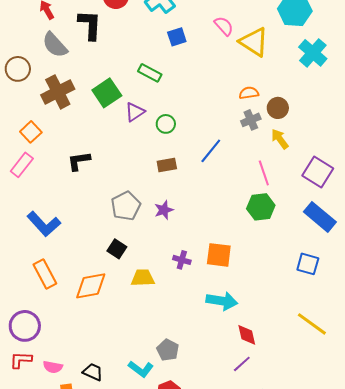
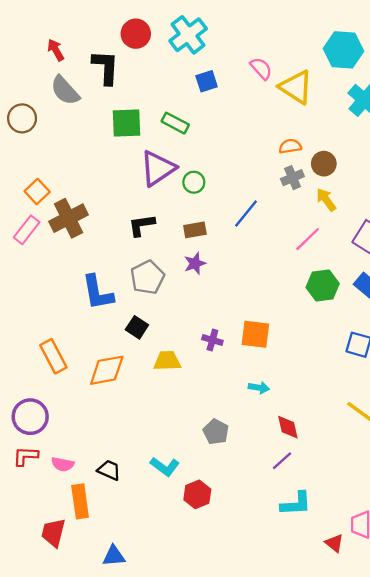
brown cross: (58, 92) -> (68, 218), moved
green square: (107, 93) -> (127, 123), moved, turned 32
purple triangle: (135, 112) -> (158, 168), size x1.6
black L-shape: (79, 161) -> (142, 225), moved
pink line: (264, 173) -> (308, 239), turned 65
green hexagon: (261, 207) -> (323, 286), moved
purple star: (164, 210) -> (195, 263), moved
blue L-shape: (44, 224) -> (97, 292), moved, turned 32
cyan arrow: (222, 301) -> (259, 388), size x0.6
gray pentagon: (168, 350) -> (216, 432), moved

